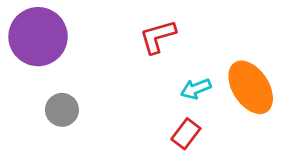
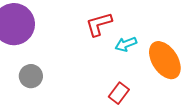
cyan arrow: (196, 89) -> (126, 44), moved

